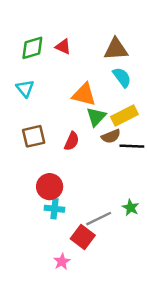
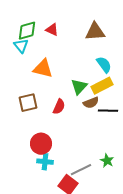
cyan semicircle: (122, 77) -> (104, 65), moved
cyan triangle: (25, 88) -> (21, 46), moved
orange triangle: (84, 95) -> (43, 69), moved

